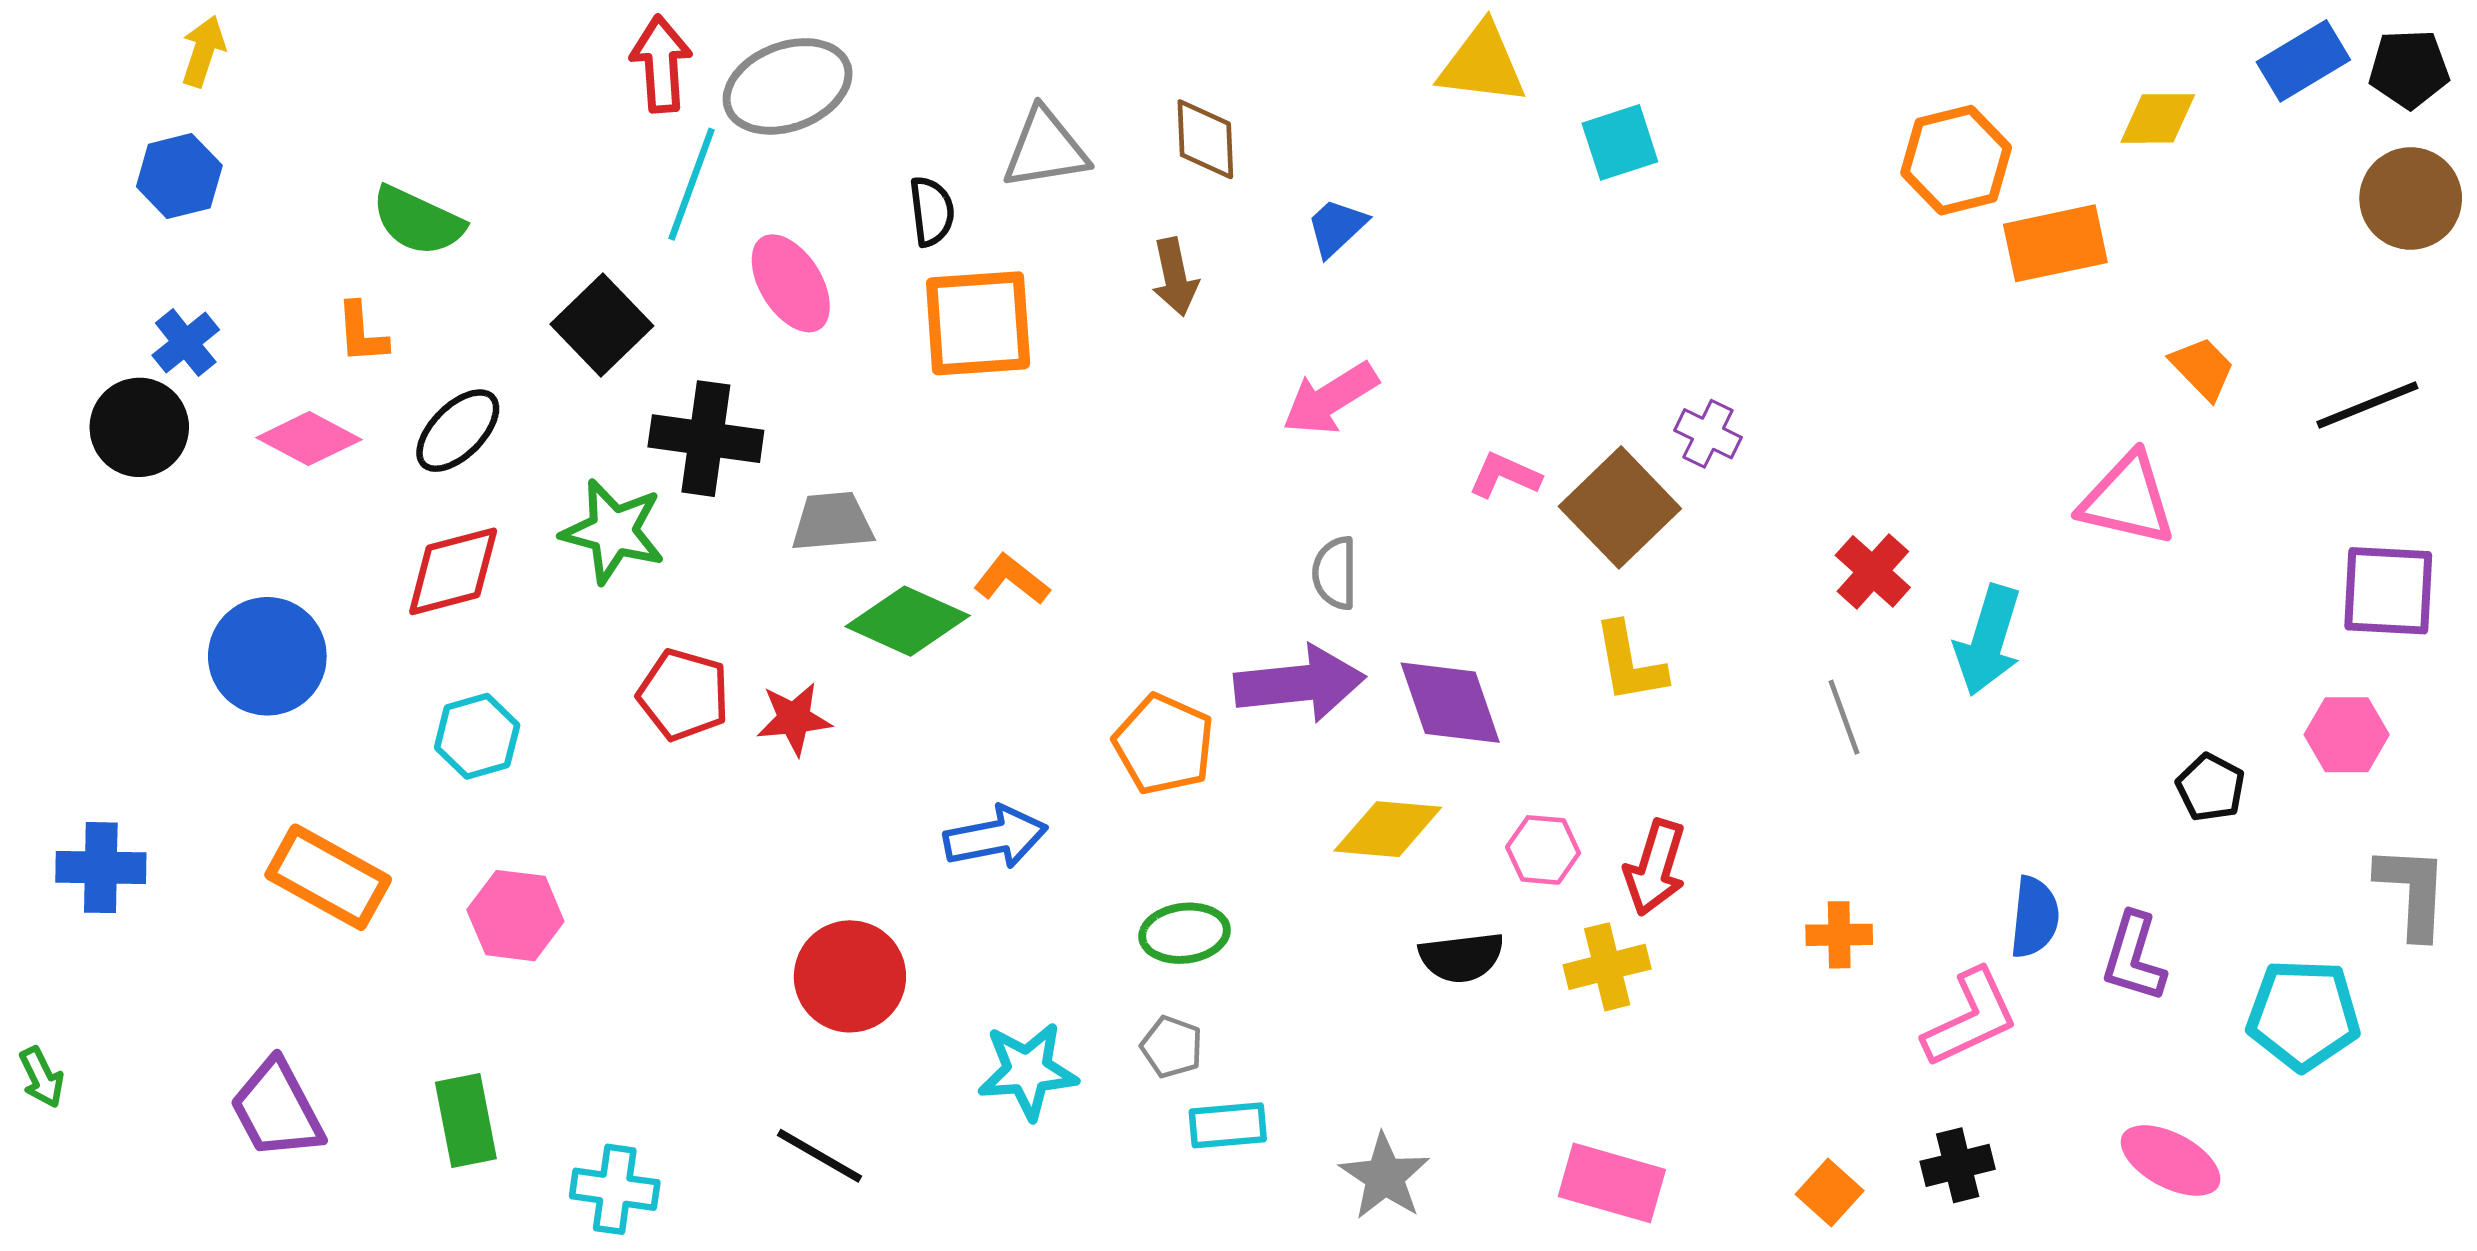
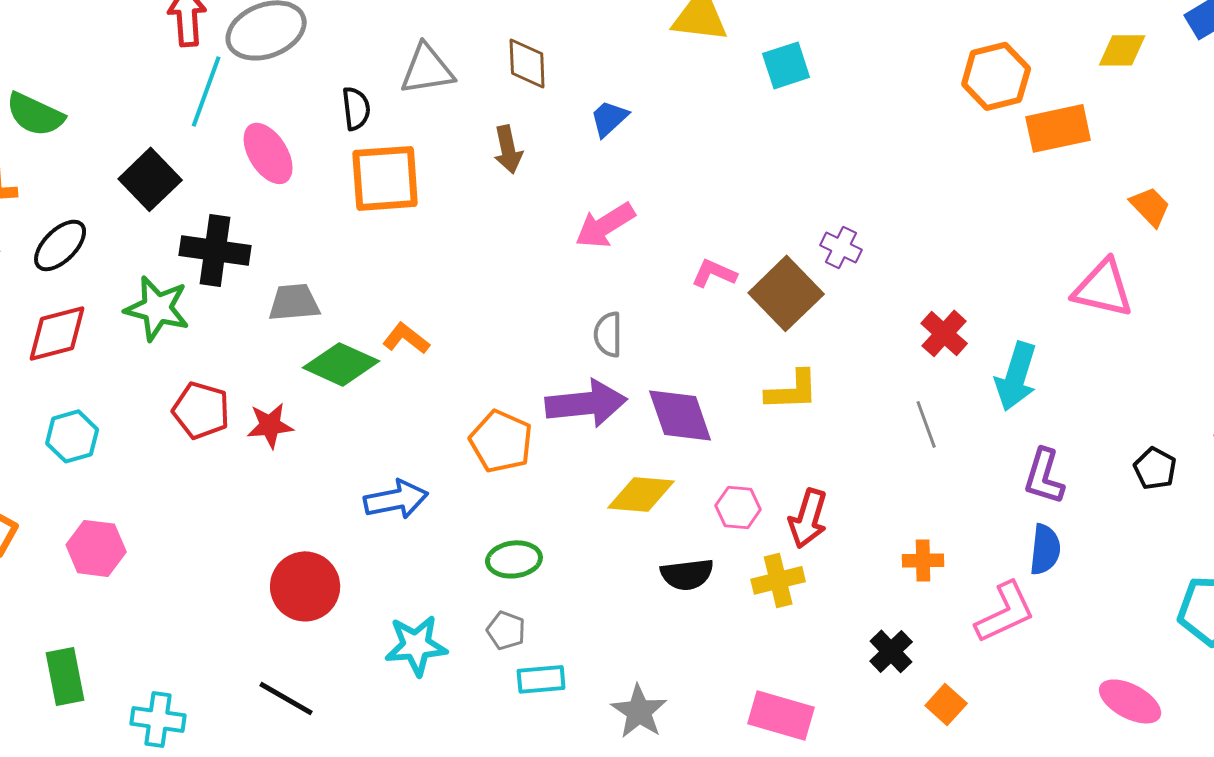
yellow L-shape: (1630, 663) -> (792, 390), turned -82
purple L-shape: (2134, 957) -> (1044, 476), moved
black cross: (1958, 1165) -> (891, 651), moved, turned -30
orange square: (1830, 1193) -> (946, 704), moved

